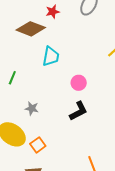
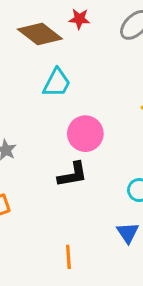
pink circle: (79, 83) -> (85, 134), size x1.5

